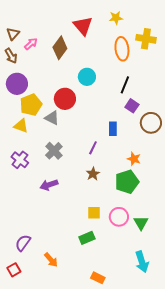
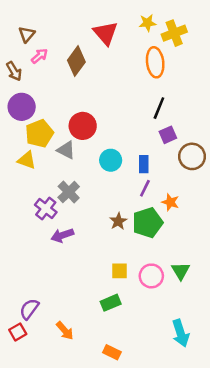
brown triangle: (13, 34) -> (27, 34), moved
yellow cross: (146, 39) -> (174, 33), moved, turned -30
cyan circle: (87, 77) -> (111, 160), moved
purple square: (132, 106) -> (168, 135), turned 32
purple line: (93, 148) -> (145, 188), moved
purple cross: (20, 160) -> (46, 209), moved
green pentagon: (127, 182) -> (148, 223), moved
green triangle: (141, 223) -> (181, 271), moved
red square: (14, 270) -> (18, 332), moved
orange rectangle: (98, 278) -> (112, 352), moved

